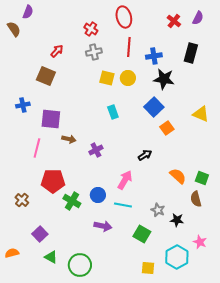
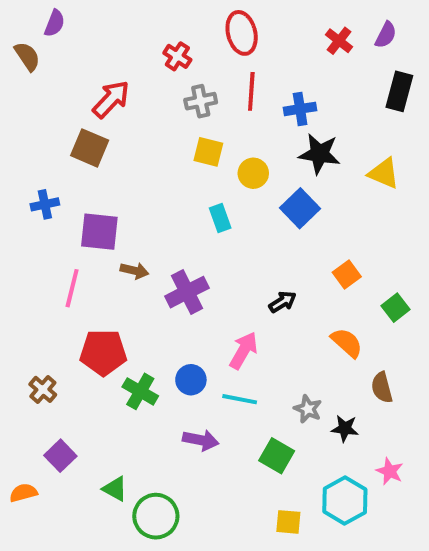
red arrow: (57, 51) -> (111, 99), size x1.5
gray cross: (94, 52) -> (201, 101), moved
black rectangle: (191, 53) -> (399, 91), moved
yellow circle: (128, 78) -> (253, 173), moved
yellow triangle: (201, 114) -> (384, 173), moved
orange square: (167, 128) -> (347, 275), moved
purple cross: (96, 150) -> (187, 292), size x1.5
green square: (202, 178) -> (395, 308), moved, turned 32
purple square: (40, 234) -> (60, 456), moved
green triangle: (51, 257) -> (115, 489), moved

